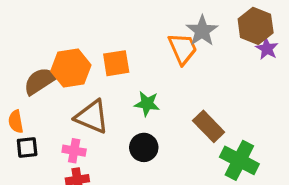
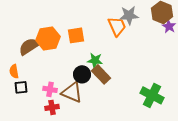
gray star: (202, 31) -> (129, 15), turned 30
brown triangle: (92, 117) -> (72, 92), moved
brown rectangle: (209, 126) -> (101, 74), moved
black circle: (144, 147) -> (82, 74), moved

